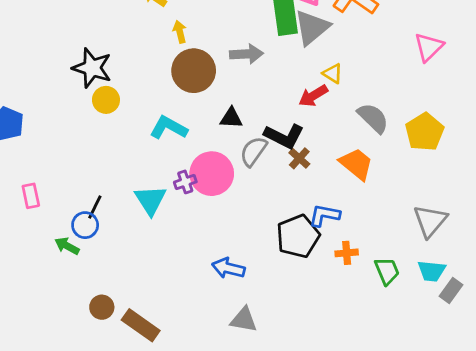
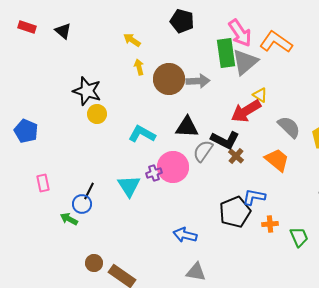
yellow arrow: (180, 32) -> (139, 67), moved
brown circle: (194, 71) -> (169, 79), moved
red arrow: (313, 96) -> (246, 111), size x1.4
black triangle: (231, 118) -> (187, 127), size x1.4

